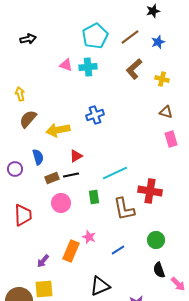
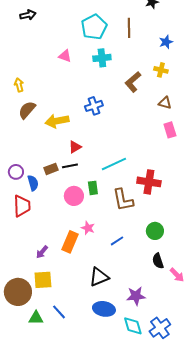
brown line: (130, 37) -> (129, 28), turned -54
black arrow: (28, 39) -> (28, 15), moved
blue star: (158, 42) -> (166, 42), moved
cyan cross: (88, 67) -> (102, 58), moved
brown L-shape: (134, 69) -> (133, 82), moved
blue semicircle: (38, 157) -> (33, 183), moved
purple circle: (15, 169) -> (16, 172), moved
pink circle: (61, 203) -> (74, 196), moved

